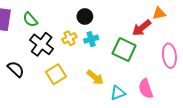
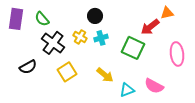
yellow cross: (69, 38) -> (80, 37), turned -32
black semicircle: (16, 69) -> (28, 67), turned 108
pink semicircle: (146, 89) -> (154, 86), turned -42

